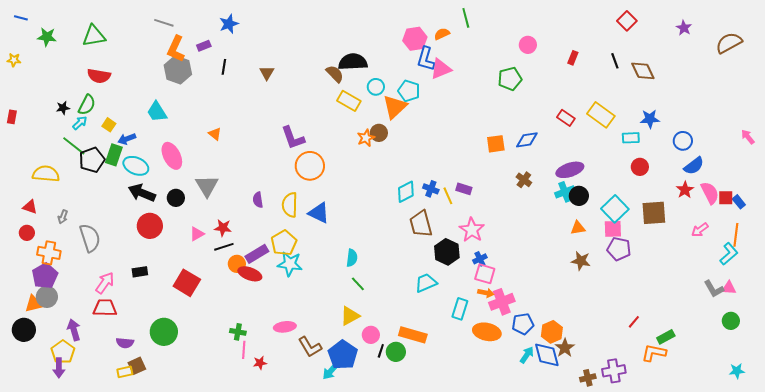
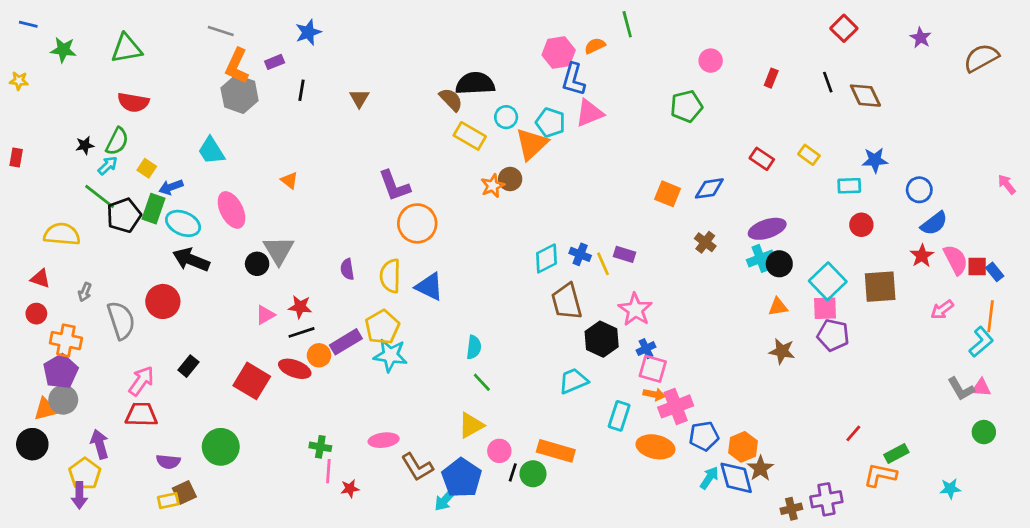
pink triangle: (441, 69) -> (590, 113), moved
yellow rectangle: (601, 115) -> (809, 155), size x0.6
orange square: (496, 144) -> (668, 194), turned 30
black circle: (176, 198) -> (257, 264), moved
red circle: (150, 226) -> (163, 301), moved
black rectangle: (140, 272) -> (188, 366), turned -42
red ellipse: (250, 274) -> (295, 369), moved
cyan star: (737, 371) -> (950, 489), moved

